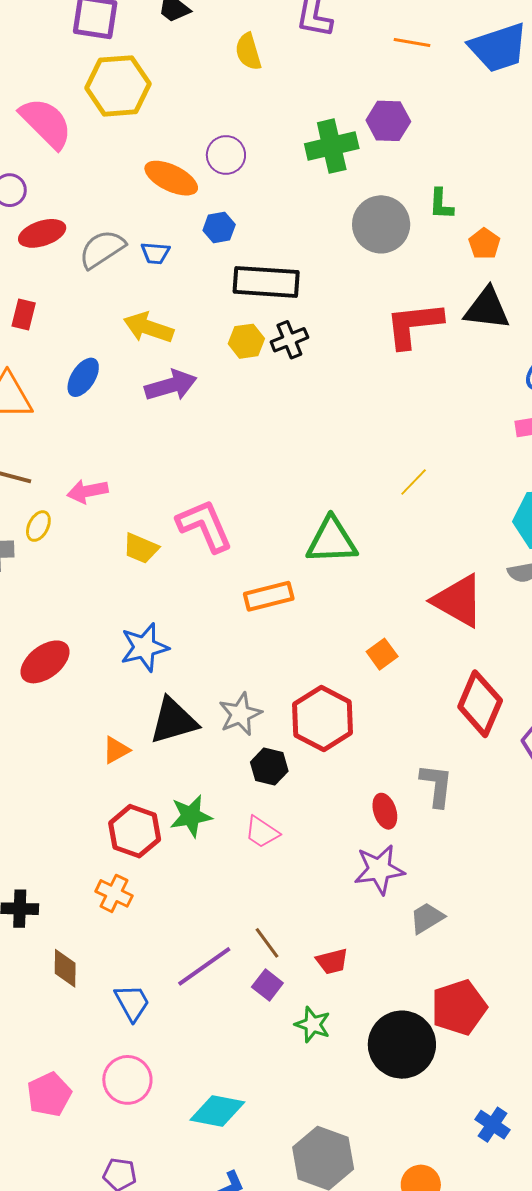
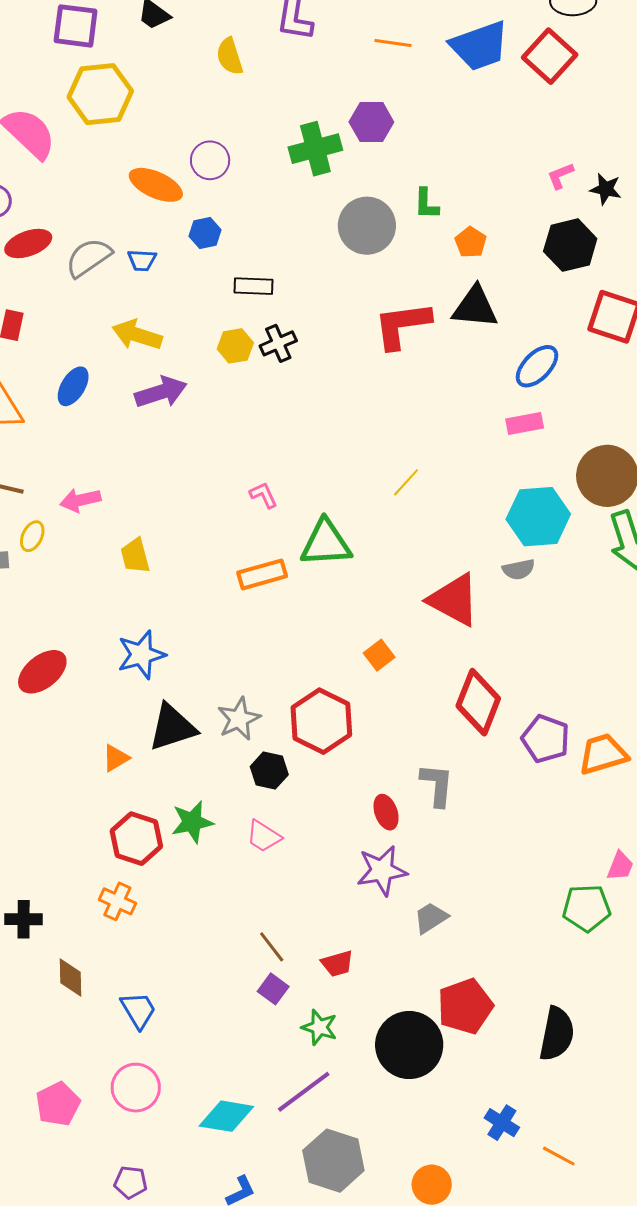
black rectangle: (266, 282) -> (253, 286), size x0.6
pink L-shape: (205, 526) -> (264, 495), moved, size x0.5
yellow trapezoid: (141, 548) -> (135, 556), turned 54
orange rectangle: (269, 596) -> (262, 574), moved
purple line: (204, 966) -> (304, 1092), moved

